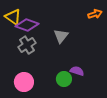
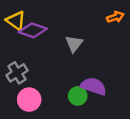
gray cross: (27, 45) -> (17, 73), moved
purple semicircle: (77, 71) -> (93, 86), size x1.5

